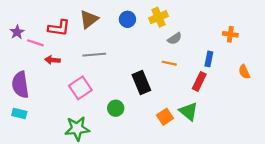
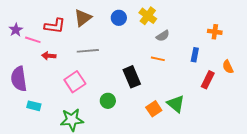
yellow cross: (159, 17) -> (148, 16), turned -30
red rectangle: (199, 81) -> (208, 80), moved
cyan rectangle: (19, 114) -> (34, 106), moved

